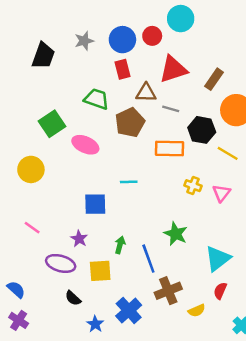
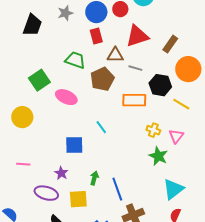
cyan line: (129, 182) -> (101, 127), turned 56
pink line: (32, 228) -> (23, 164), turned -32
green star: (176, 234) -> (158, 156), moved

